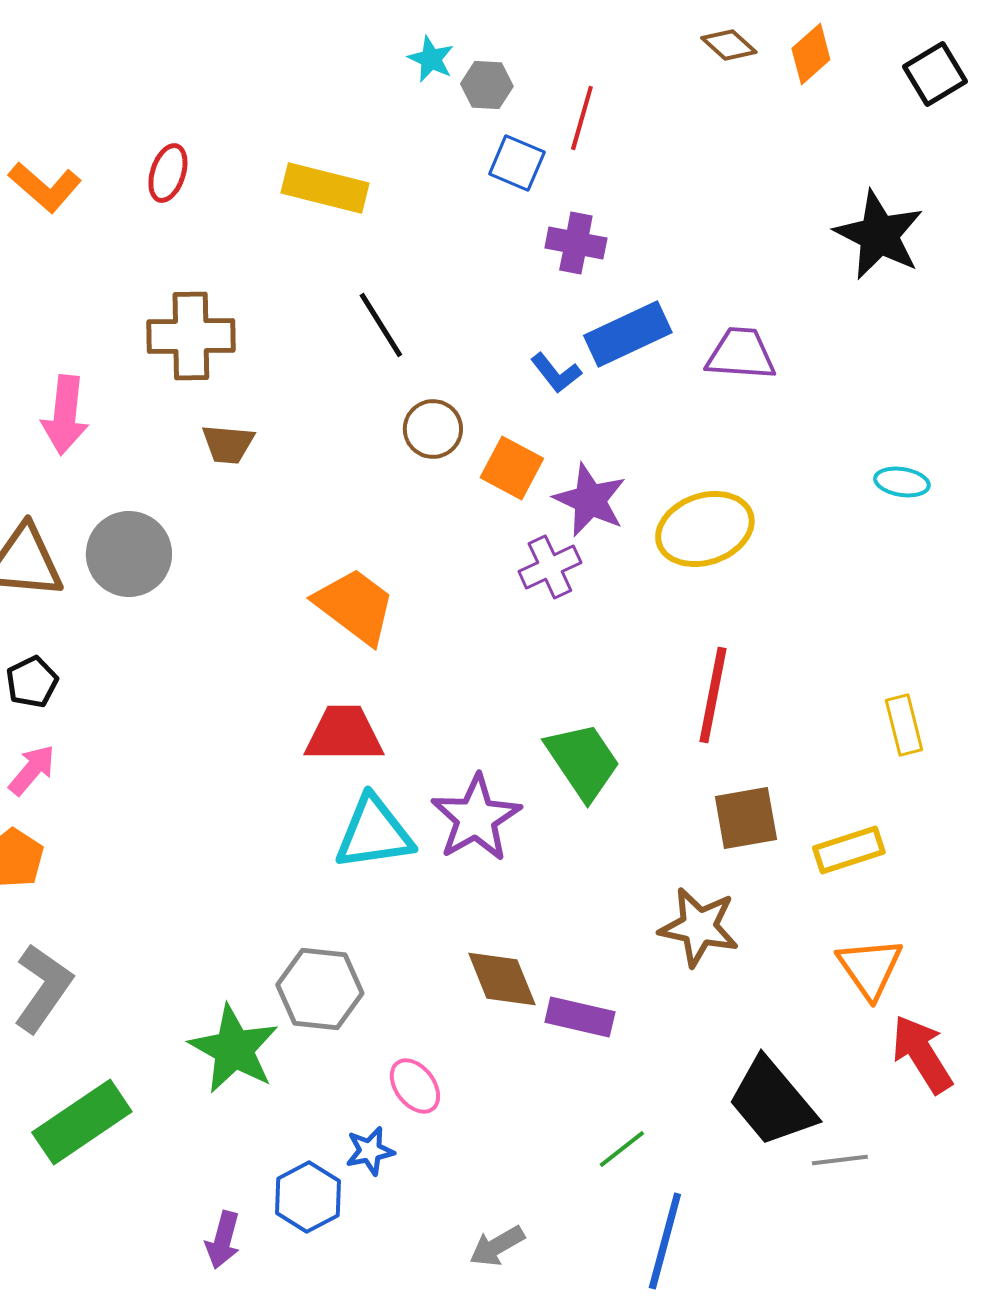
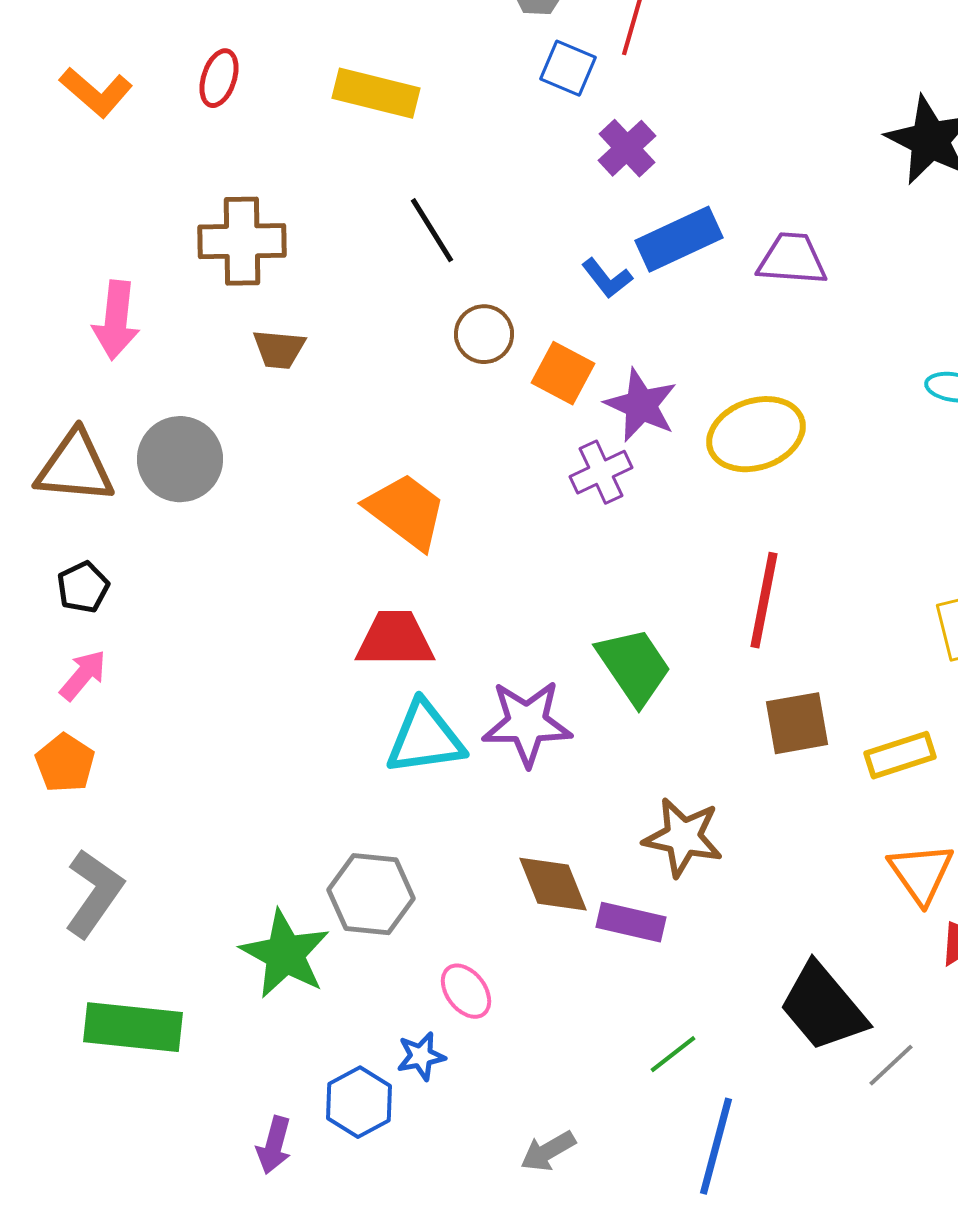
purple cross: (576, 243) -> (627, 148), turned 36
purple star: (476, 818) -> (527, 723), turned 30
brown star: (699, 927) -> (683, 837), moved
green rectangle: (82, 1122) -> (133, 1027), turned 40
gray line: (840, 1160) -> (891, 1065), turned -36

